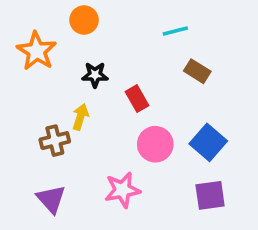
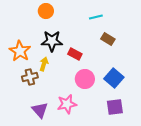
orange star: (37, 51) -> (20, 51), moved
black star: (95, 75) -> (52, 41), size x1.5
red rectangle: (137, 99) -> (75, 54), turned -32
purple triangle: (51, 199) -> (40, 110), moved

